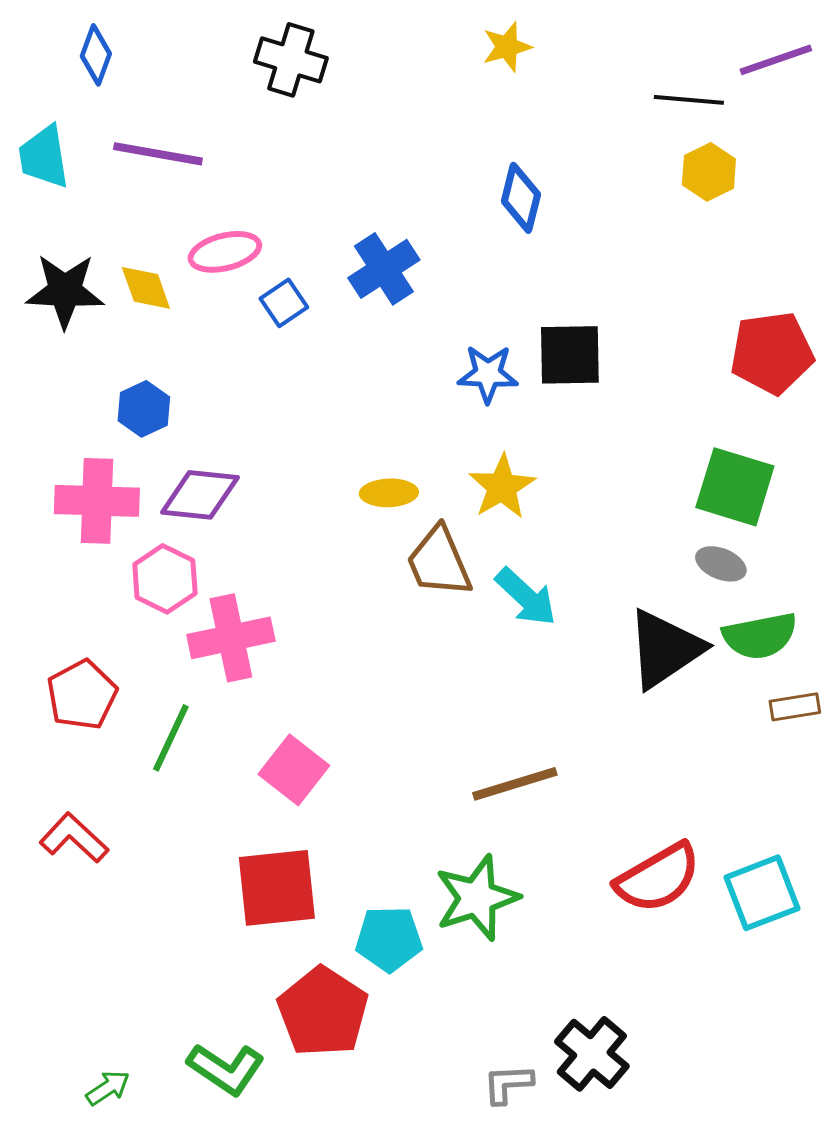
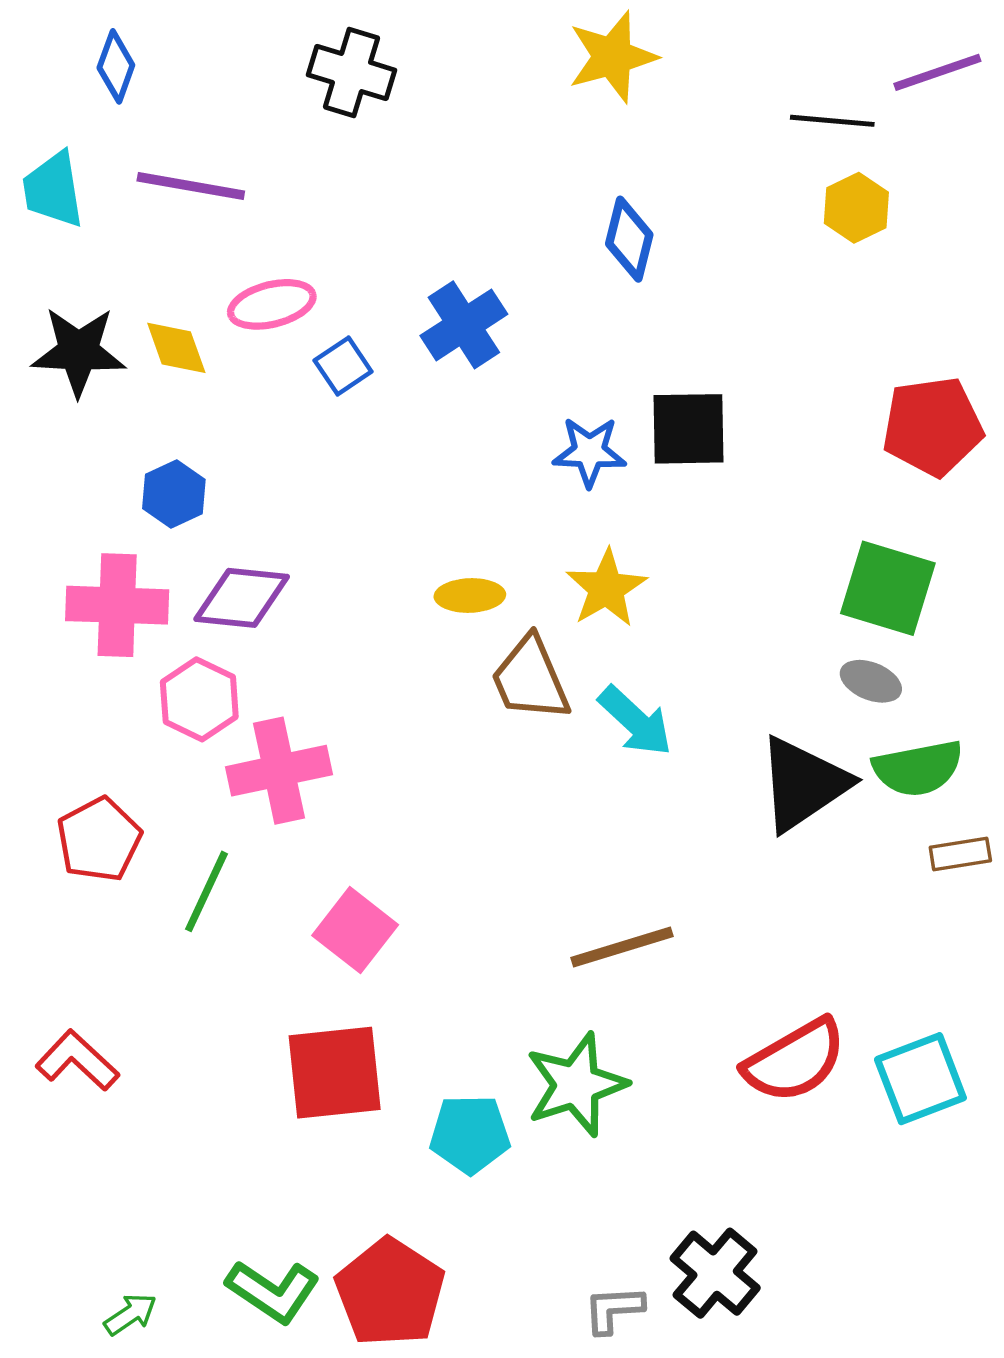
yellow star: (507, 47) -> (612, 57), size x1.5
red L-shape: (74, 838) -> (77, 1061), moved
red pentagon: (323, 1012) -> (390, 1292), moved

